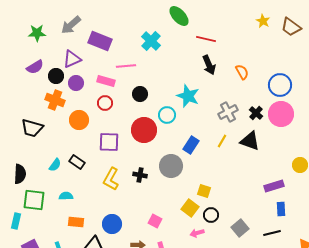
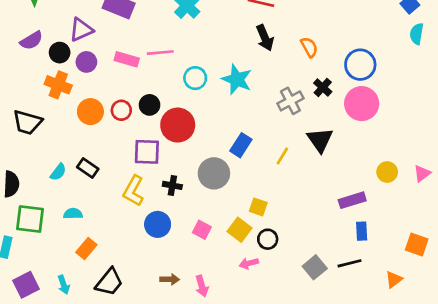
pink line: (126, 66) -> (160, 53), moved
black circle: (140, 94) -> (150, 105), moved
red circle: (105, 103) -> (121, 110), moved
black cross: (256, 113) -> (323, 87), moved
cyan circle: (167, 115) -> (195, 78), moved
yellow line: (222, 141) -> (282, 156), moved
black triangle: (250, 141) -> (320, 140), turned 35
purple square: (109, 142) -> (147, 152), moved
pink square: (155, 221) -> (202, 230), moved
orange rectangle: (76, 222) -> (86, 249), turned -56
blue circle: (112, 224) -> (158, 224), moved
gray square: (240, 228) -> (315, 267), moved

